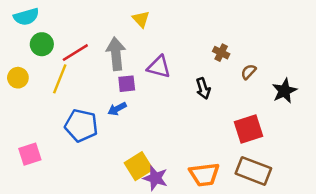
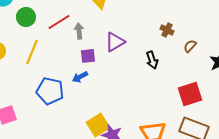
green circle: (42, 44) -> (26, 17), moved
red line: (75, 53) -> (59, 22), moved
gray arrow: (116, 54) -> (79, 31), size x0.6
purple triangle: (159, 67) -> (115, 42), turned -45

